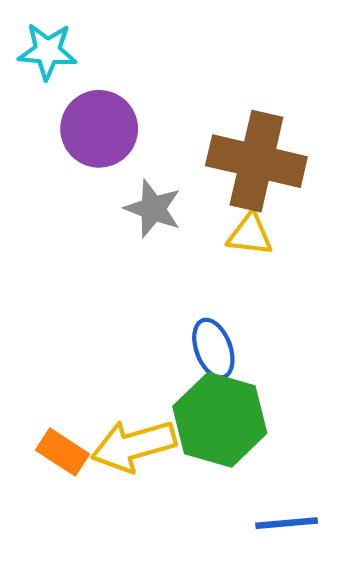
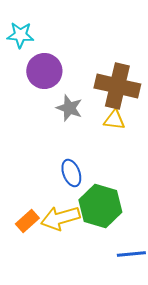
blue ellipse: (213, 349) -> (71, 173), moved
orange rectangle: (62, 452) -> (27, 221), turned -75

